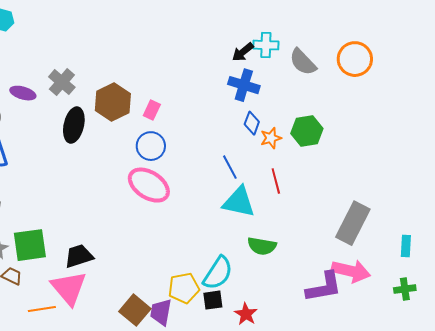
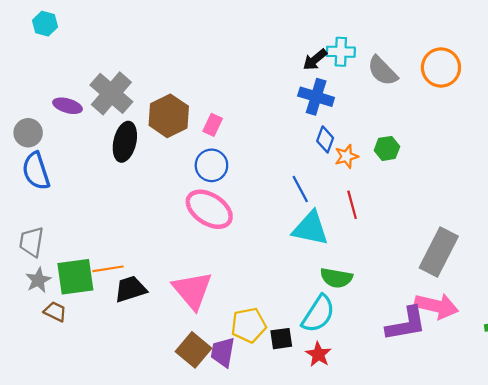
gray cross: (62, 82) -> (111, 93), size x1.4
green hexagon: (307, 131) -> (387, 148), size x0.7
cyan semicircle: (218, 273) -> (318, 314), moved
pink triangle: (69, 288) -> (192, 290), moved
orange line: (42, 309) -> (108, 269), moved

